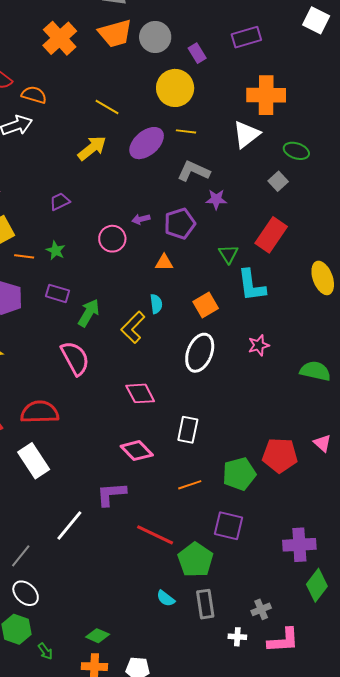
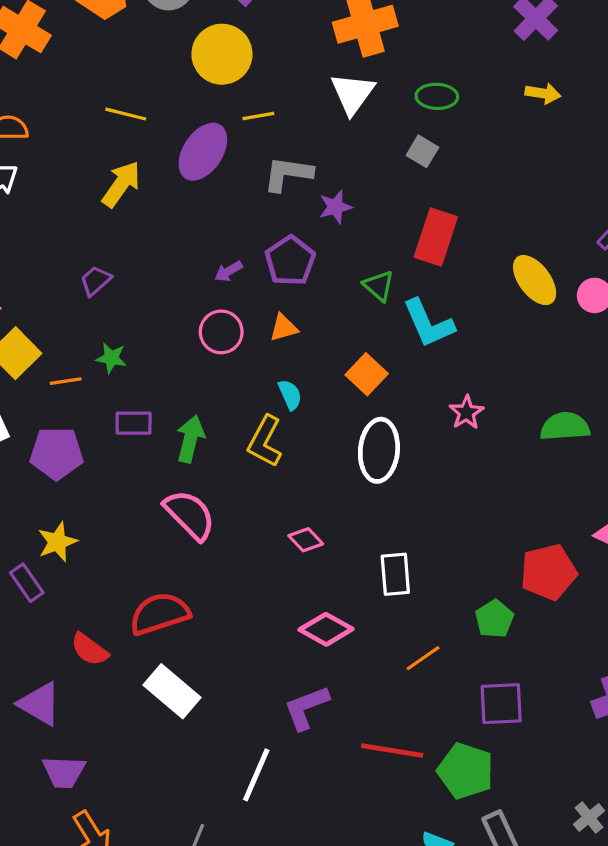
pink circle: (112, 239) -> (221, 332), moved
pink diamond: (140, 393) -> (306, 540), size x0.7
green pentagon: (239, 474) -> (494, 619), size x0.7

